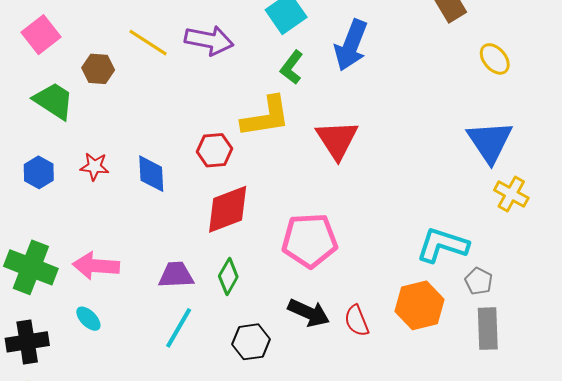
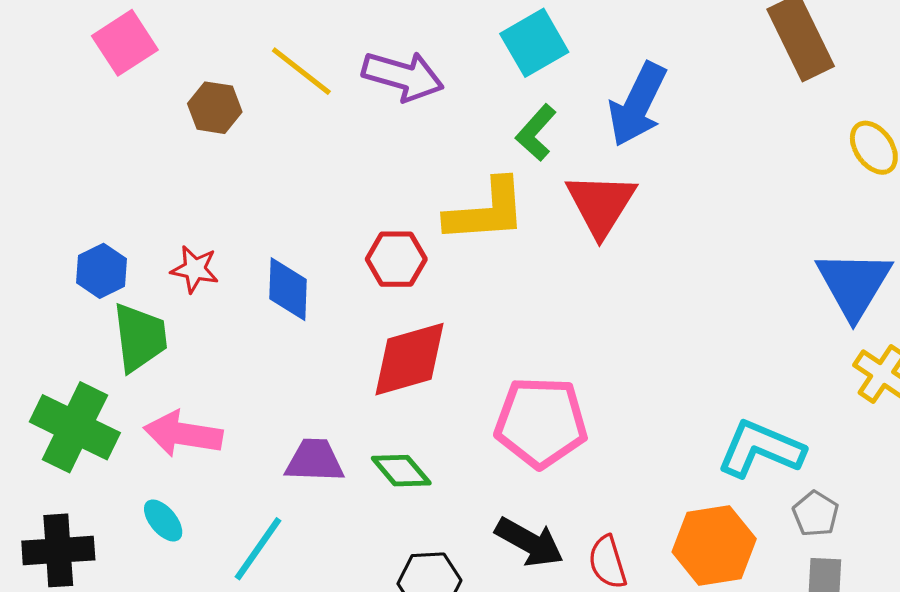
green trapezoid: (54, 101) -> (140, 337), moved, turned 45
red triangle: (337, 140) -> (601, 204), moved
green diamond: (228, 277) -> (401, 471), turned -75
cyan line: (179, 328) -> (258, 549), moved

